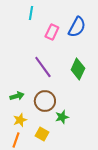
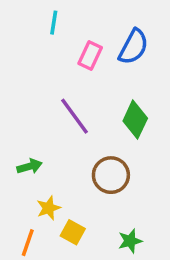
brown circle: (45, 101) -> (111, 175), moved
green star: (62, 117) -> (130, 241), moved
yellow star: (20, 120) -> (49, 208), moved

